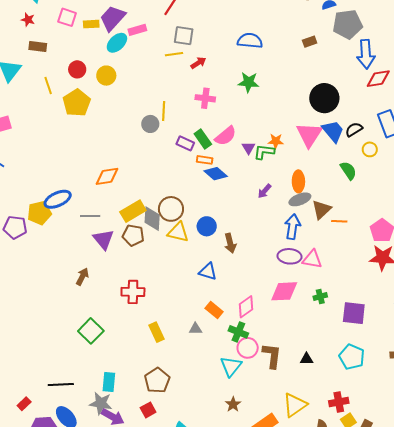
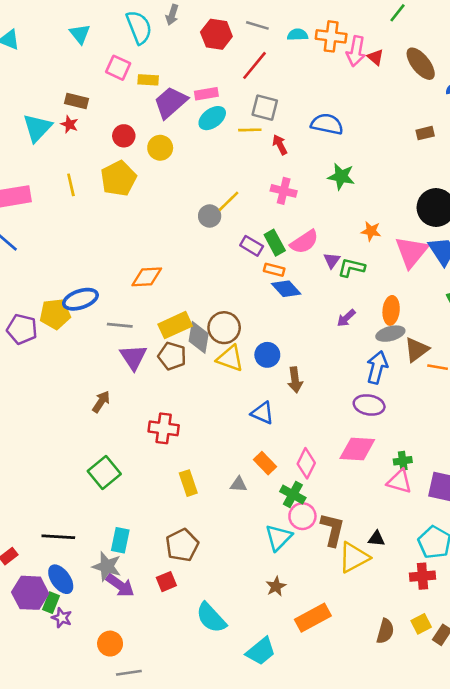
purple trapezoid: (113, 18) -> (171, 102), moved
red star: (28, 20) -> (69, 124), moved
blue semicircle: (250, 41) -> (327, 124), moved
cyan ellipse: (117, 43) -> (212, 118), moved
red arrow: (198, 63) -> (280, 145), turned -91
yellow line: (48, 86) -> (71, 185), moved
yellow line: (164, 111) -> (229, 201), turned 36
orange star: (276, 141) -> (371, 231), moved
pink triangle: (312, 259) -> (399, 481), moved
pink diamond: (246, 307) -> (306, 463), turned -35
red cross: (339, 402) -> (422, 576), moved
yellow triangle: (295, 405) -> (354, 557), moved

